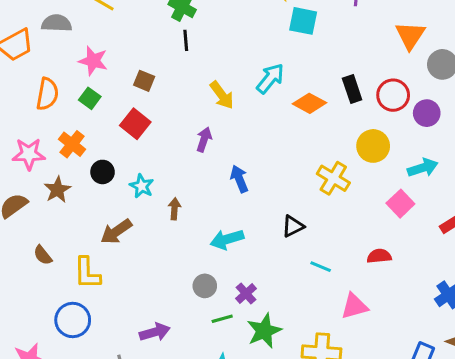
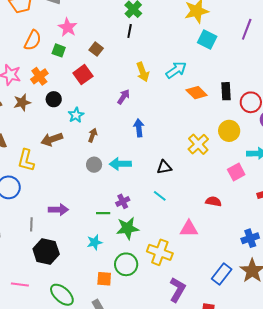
green square: (90, 98) -> (59, 50), turned -32
cyan line: (321, 267) -> (160, 196), moved
gray circle: (205, 286) -> (94, 165), moved

